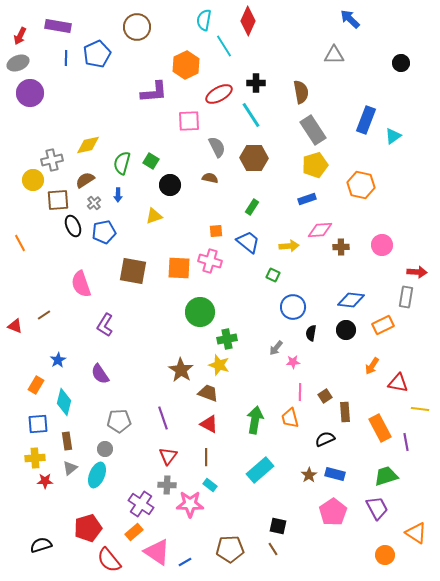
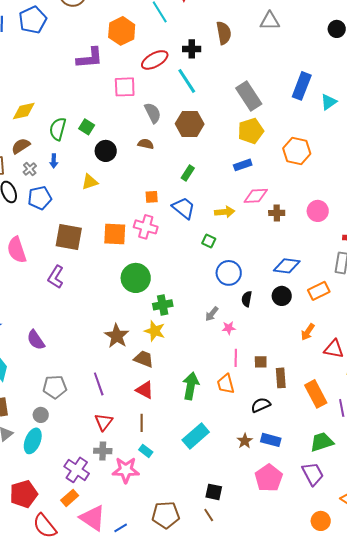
brown semicircle: (301, 92) -> (224, 33), moved
purple L-shape: (105, 325) -> (56, 277), moved
brown square: (325, 396) -> (261, 362), turned 32

